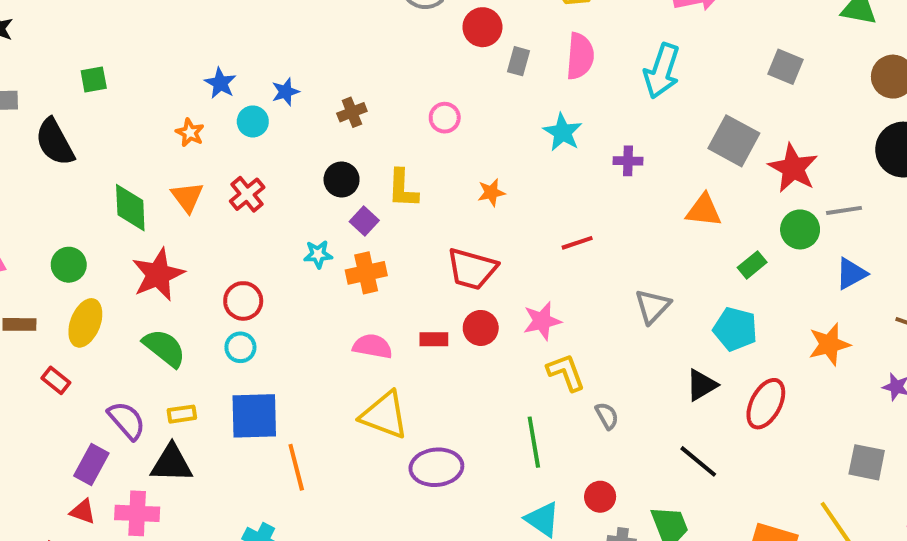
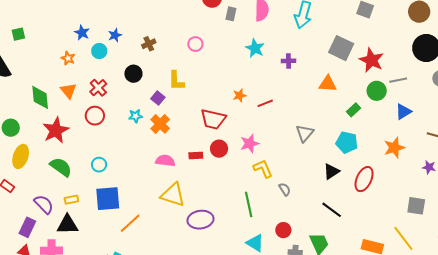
black circle: (342, 180) -> (133, 74), moved
orange star: (491, 192) -> (240, 95), moved
orange cross: (366, 273) -> (160, 124), turned -30
red circle: (243, 301) -> (95, 116), moved
orange line: (296, 467) -> (130, 223), turned 65

